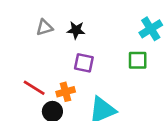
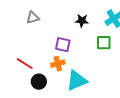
black star: (76, 30) -> (82, 21), moved
orange cross: (66, 92) -> (58, 64), moved

